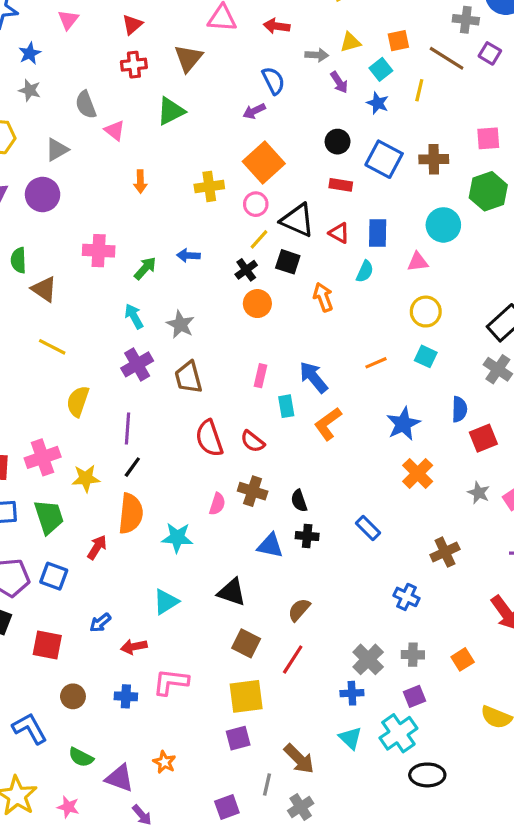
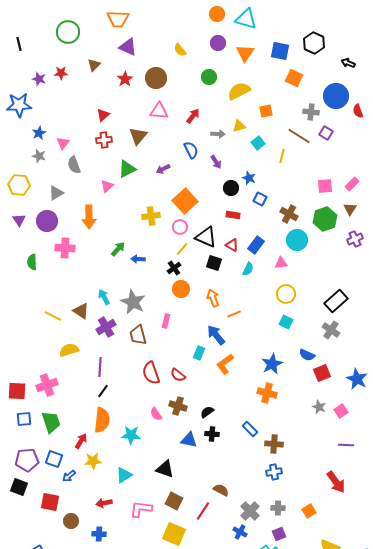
pink triangle: (68, 20) -> (63, 143), moved
red arrow: (277, 26) -> (193, 116), turned 119
orange square: (398, 41) -> (266, 111), moved
purple arrow: (339, 82) -> (216, 162), moved
blue star: (378, 103) -> (249, 178), moved
purple arrow: (254, 111) -> (163, 169), moved
pink triangle: (115, 130) -> (107, 186), moved, turned 40
blue square: (384, 159) -> (260, 199), size x0.6
brown cross: (434, 159) -> (289, 214), moved, turned 30
orange arrow: (140, 182) -> (89, 217), moved, size x1.6
blue rectangle: (378, 233) -> (256, 245), turned 36
pink cross: (99, 251) -> (65, 248), moved
black square: (288, 262) -> (214, 263), moved
green arrow: (145, 268) -> (118, 249), moved
brown triangle: (44, 289) -> (81, 311), moved
orange arrow: (323, 297) -> (213, 298), moved
gray star: (180, 324) -> (133, 302), size x1.4
orange line: (376, 363) -> (234, 314), moved
pink rectangle: (261, 376) -> (166, 321), moved
yellow semicircle: (78, 401) -> (69, 350), turned 54
cyan rectangle: (286, 406) -> (199, 353), turned 32
blue semicircle: (459, 409) -> (307, 355), turned 112
orange cross: (418, 473) -> (267, 393), moved, turned -30
yellow star: (86, 478) -> (93, 461), moved
black semicircle: (299, 501) -> (207, 412), turned 72
pink semicircle: (217, 504) -> (156, 414), turned 128
brown cross: (445, 552) -> (274, 444), moved, turned 30
blue cross: (406, 597) -> (274, 472), turned -35
brown semicircle: (299, 610) -> (221, 490), moved, turned 77
blue arrow: (100, 623) -> (69, 476), moved
pink L-shape: (171, 682) -> (141, 509), moved
blue cross: (352, 693) -> (240, 532), turned 32
brown circle: (73, 696) -> (71, 521), moved
yellow square: (246, 696) -> (174, 534), turned 30

